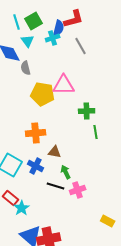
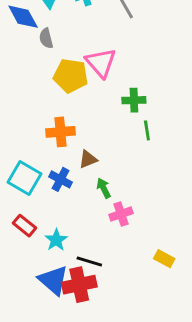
pink triangle: (64, 85) -> (101, 63), turned 50
brown triangle: (55, 152) -> (88, 159), turned -32
black line: (56, 186) -> (89, 262), moved
cyan star: (22, 208) -> (56, 240), moved

